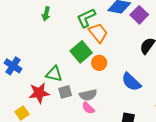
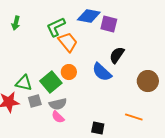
purple square: (139, 15) -> (109, 24), turned -30
green square: (81, 52) -> (51, 82), moved
blue semicircle: (131, 82) -> (102, 72), moved

